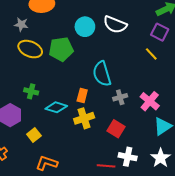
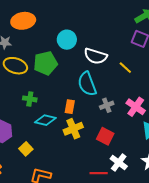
white semicircle: (115, 25) -> (96, 56), moved
yellow line: (151, 54) -> (125, 68), moved
green cross: (31, 91) -> (30, 99), moved
white cross: (128, 157) -> (119, 162), turned 30

